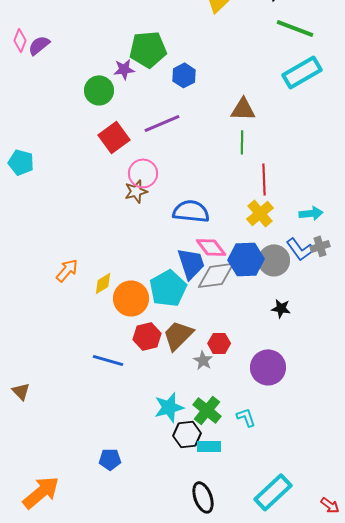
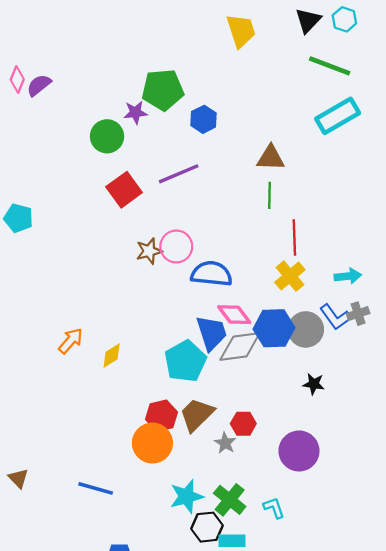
pink circle: (143, 173) -> (176, 247), moved
orange circle: (131, 298) -> (152, 443), moved
blue line: (108, 360) -> (96, 488), moved

